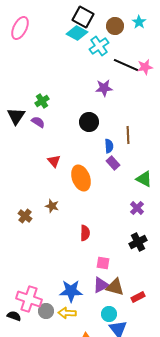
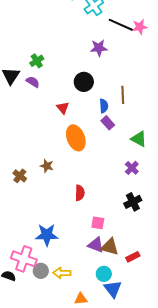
red triangle: (54, 161) -> (63, 108), moved
purple triangle: (101, 285) -> (96, 245), turned 48
blue star: (71, 291) -> (47, 235), moved

